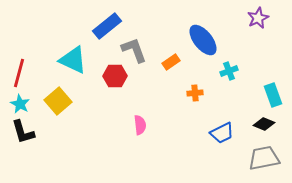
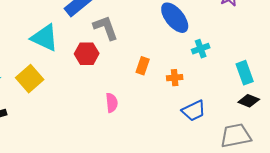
orange rectangle: (171, 62) -> (143, 66), moved, turned -36
orange cross: (195, 93) -> (175, 78), moved
black diamond: (264, 124) -> (249, 101), moved

